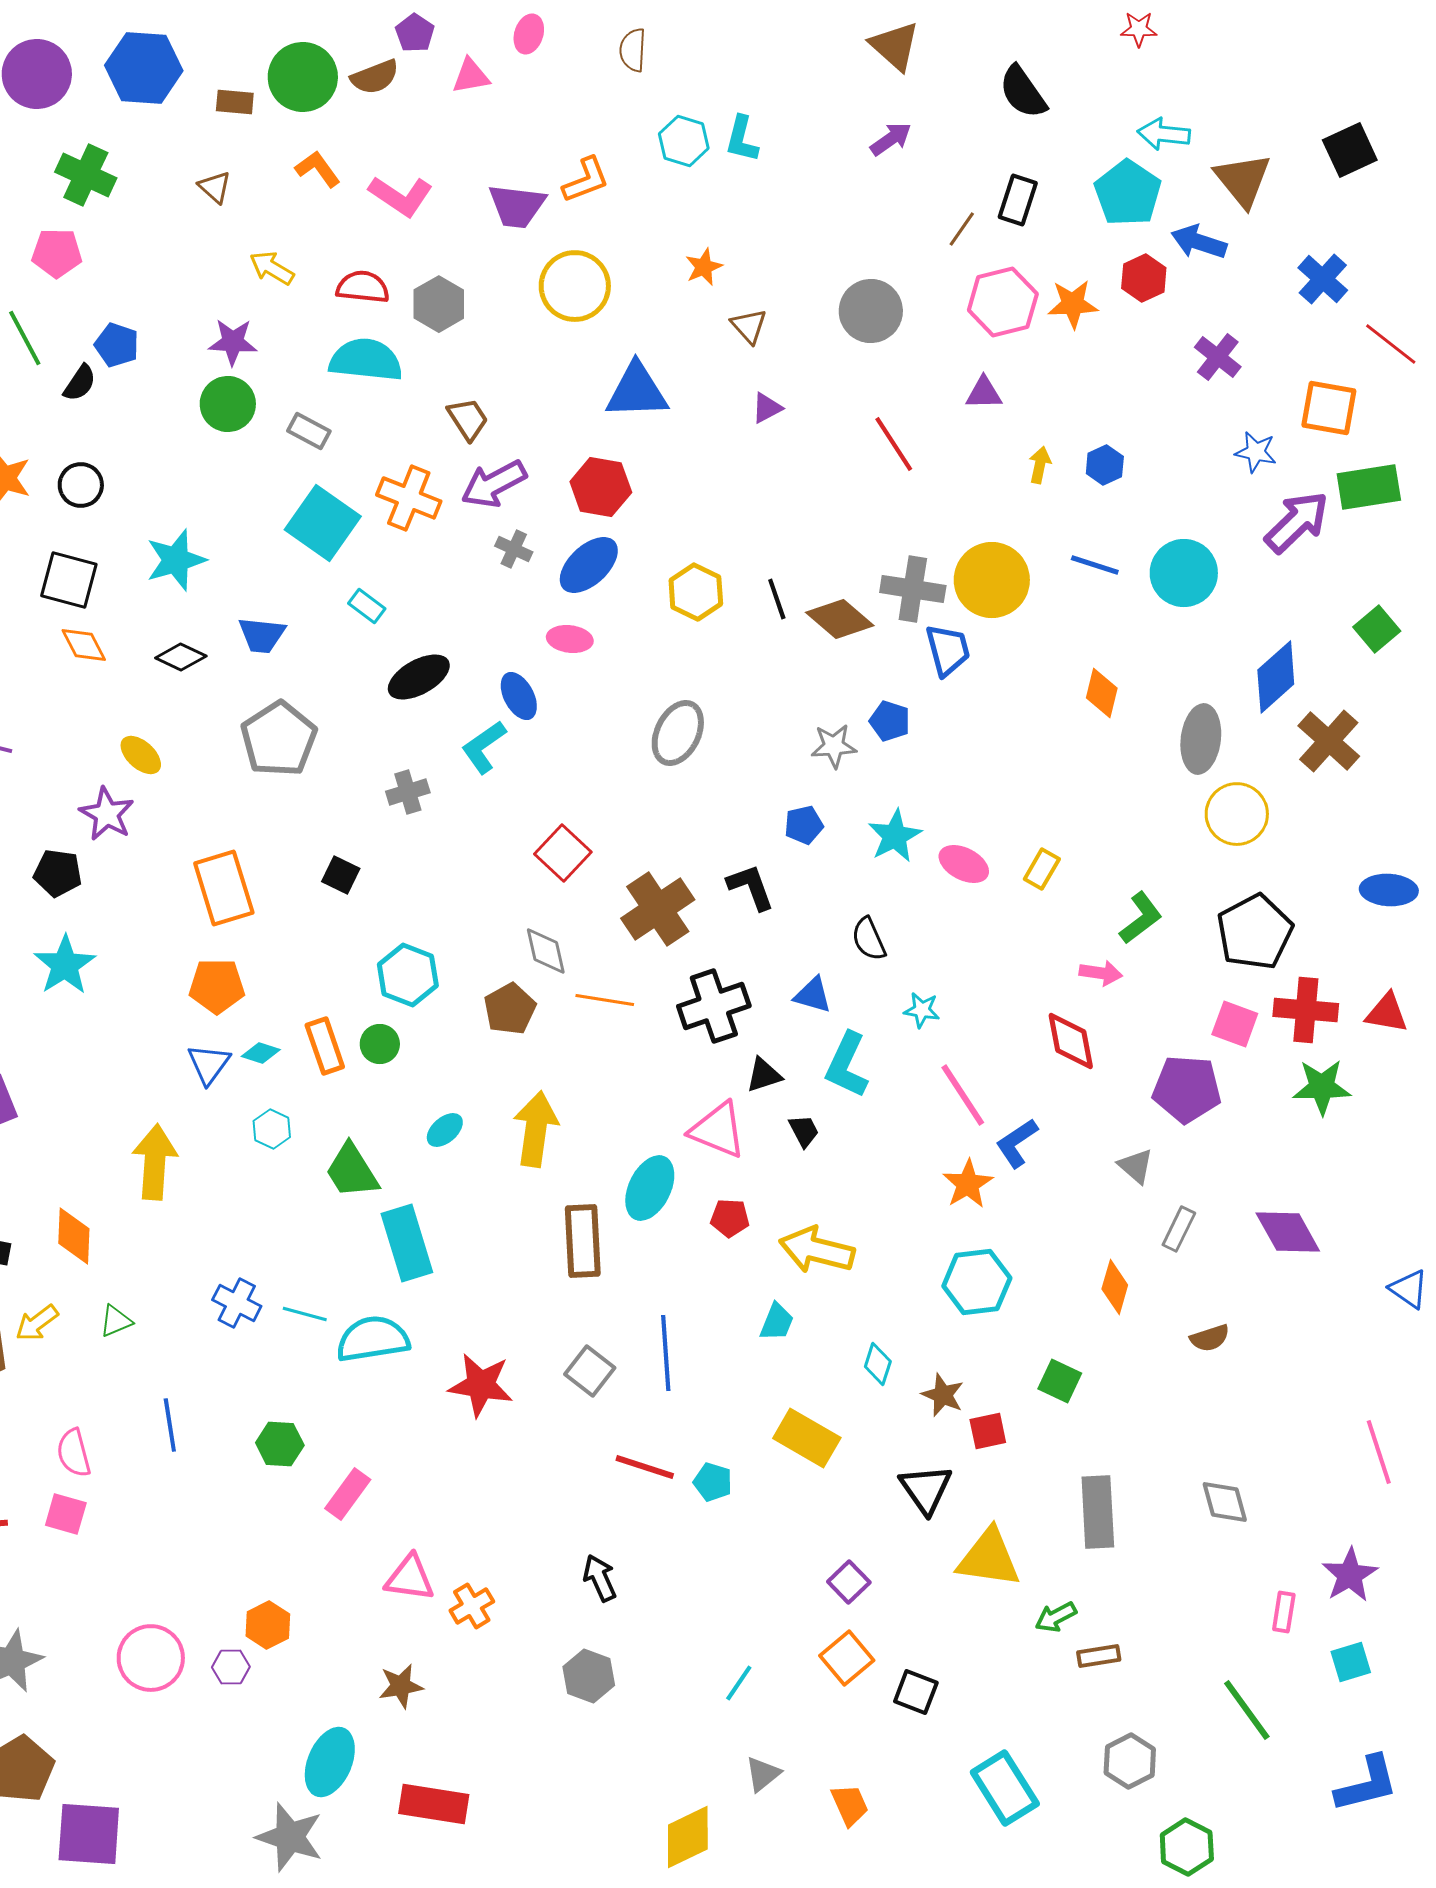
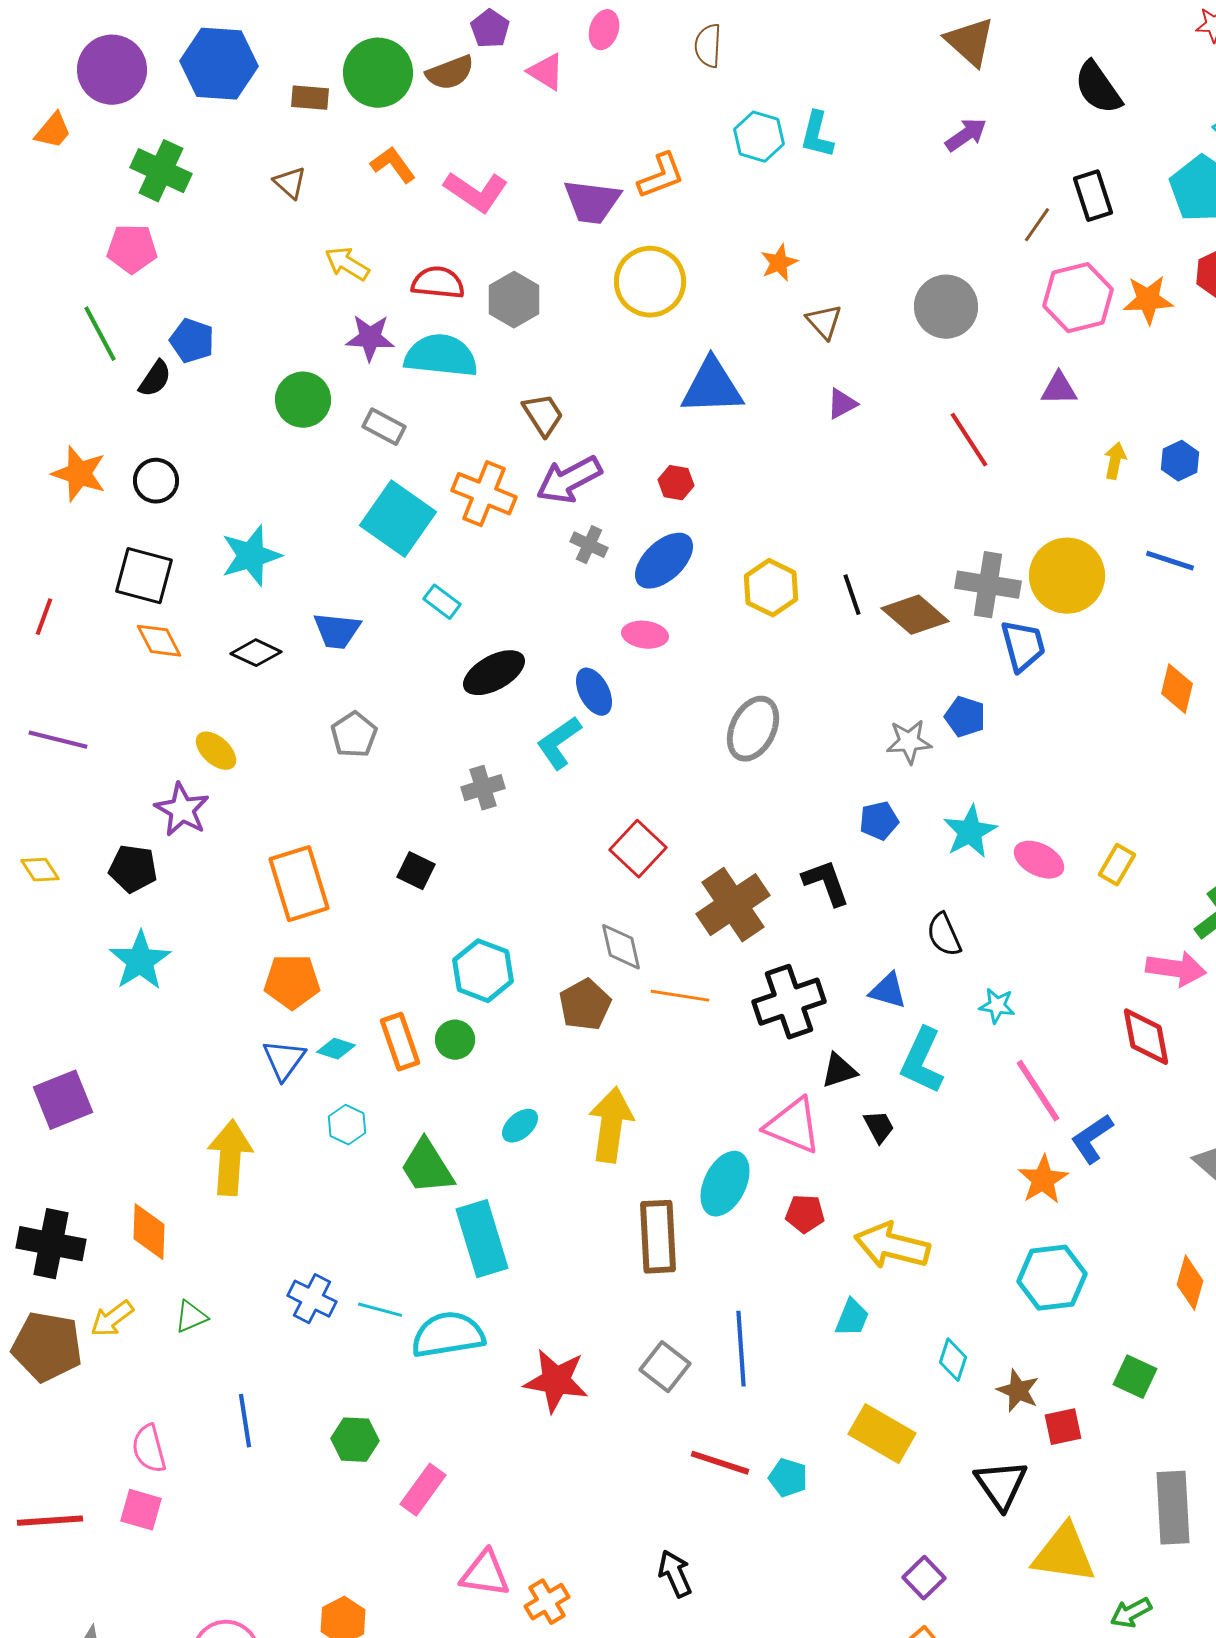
pink triangle: (471, 76) -> (546, 72), turned 42
black rectangle: (1018, 200) -> (1093, 196), turned -36
purple star: (233, 342) -> (370, 338), moved
red hexagon: (601, 487) -> (676, 483), size x0.6
gray pentagon: (279, 739) -> (354, 735), size x0.6
pink arrow: (1101, 973) -> (1176, 969), size x1.4

